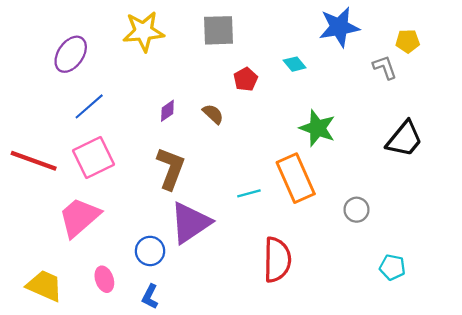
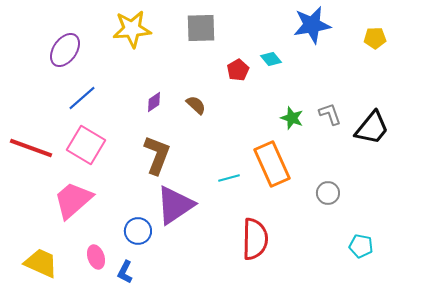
gray L-shape: (385, 67) -> (330, 114), moved
red pentagon: (246, 79) -> (238, 70), moved
green star: (317, 128) -> (292, 118), size x0.7
pink square: (93, 158) -> (86, 145), turned -33
blue L-shape: (150, 297) -> (125, 272), moved

